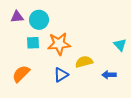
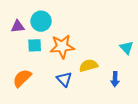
purple triangle: (17, 17) -> (18, 26), moved
blue triangle: (61, 75) -> (64, 79), turned -42
blue arrow: (109, 75) -> (115, 79), turned -88

